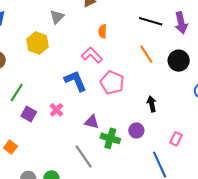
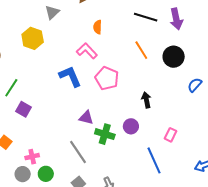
pink cross: (57, 110) -> (32, 157), moved, turned 32

